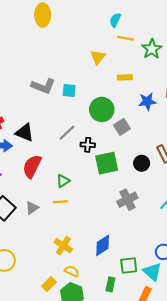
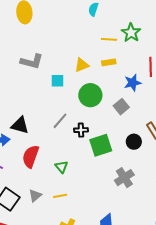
yellow line: (126, 38) -> (109, 39), moved
yellow triangle: (98, 57) -> (82, 65), moved, turned 35
gray L-shape: (43, 86) -> (32, 61), moved
gray square: (122, 127) -> (121, 107), moved
green triangle: (63, 181) -> (61, 167), turned -32
yellow line: (60, 202) -> (60, 196), moved

